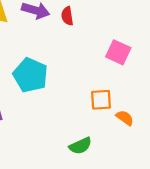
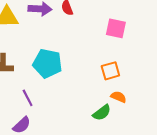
orange semicircle: (125, 118) -> (119, 97), moved

